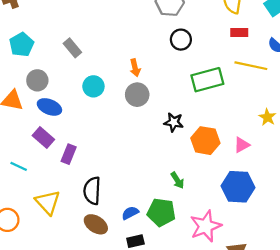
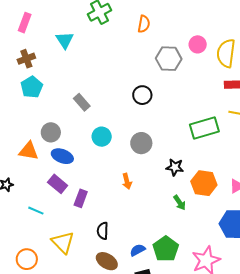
black circle: (181, 40) -> (142, 95), moved
cyan pentagon: (22, 45) -> (32, 87), moved
orange arrow: (135, 68) -> (127, 181), moved
green arrow: (177, 180) -> (180, 203), moved
black semicircle: (92, 191) -> (103, 231), size x0.7
green pentagon: (161, 212) -> (166, 249), turned 30

